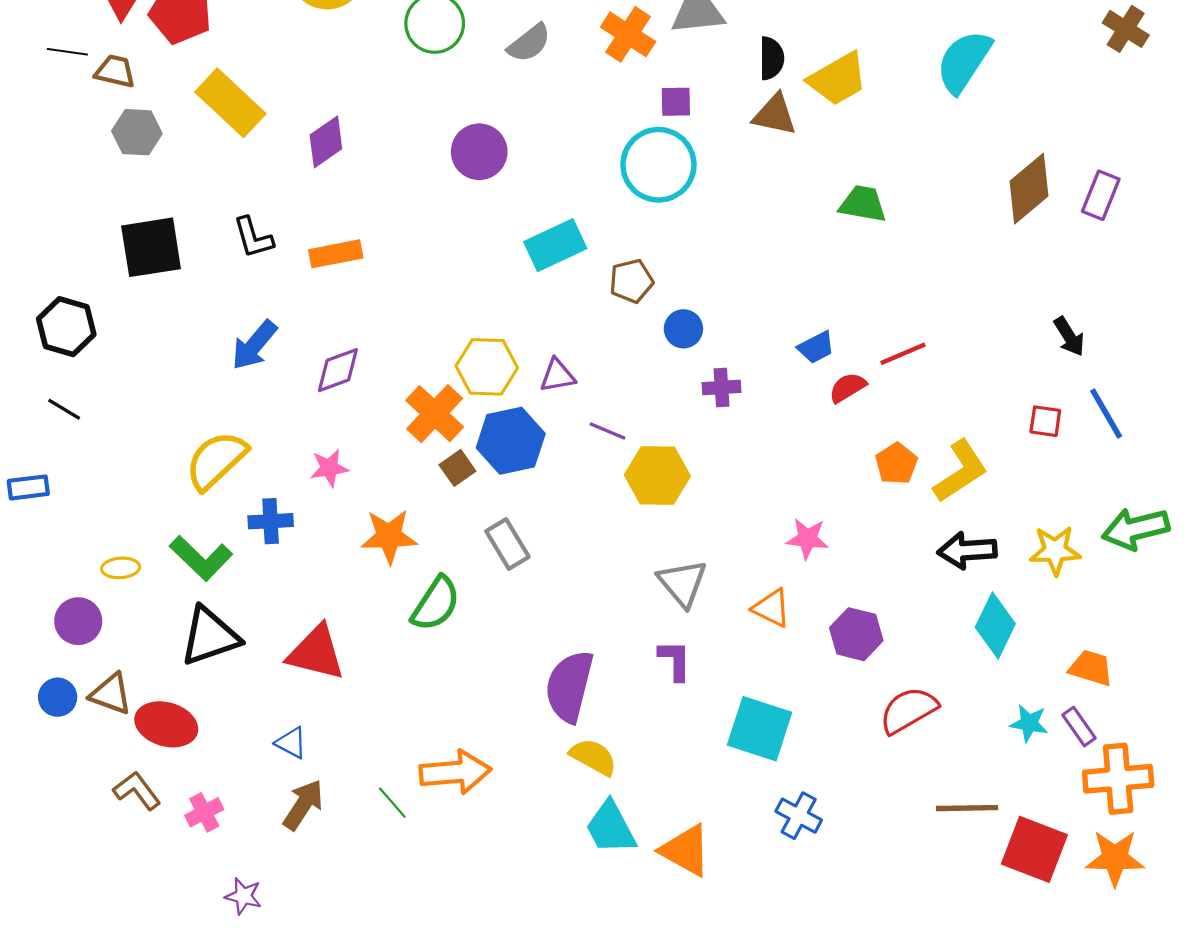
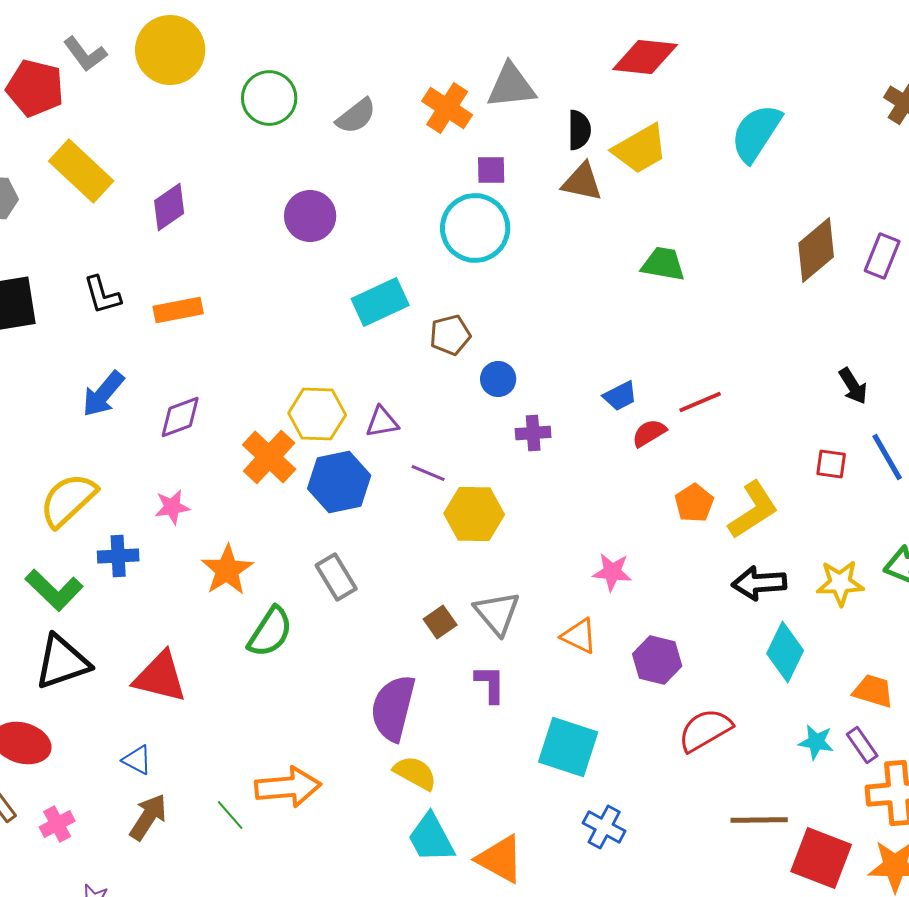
brown square: (457, 468) -> (440, 622), moved
orange star: (389, 536) -> (227, 570), turned -30

